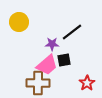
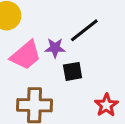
pink trapezoid: (47, 65) -> (26, 55), moved

